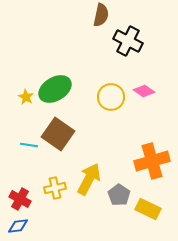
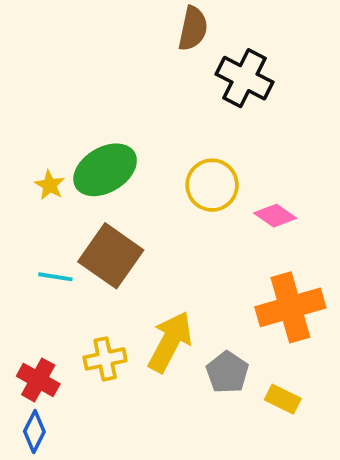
pink diamond: (144, 91) -> (275, 216), moved
yellow rectangle: (148, 209) -> (283, 399), size x0.7
blue diamond: (18, 226) -> (34, 432), turned -55

